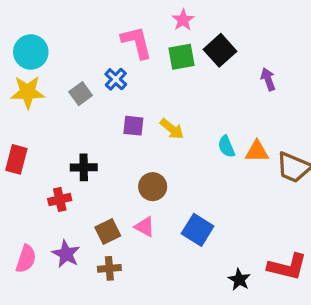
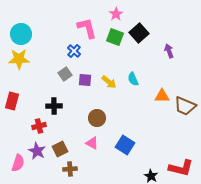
green square: (182, 57) -> (115, 37), turned 30
gray square: (81, 94) -> (65, 74), moved
cyan semicircle: (226, 147) -> (133, 79), moved
brown square: (108, 232) -> (60, 149), moved
purple star: (66, 254) -> (37, 151), moved

